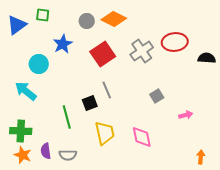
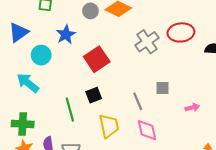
blue triangle: (17, 25) -> (19, 32), moved
red square: (103, 54) -> (97, 59), moved
gray line: (107, 90) -> (138, 101), moved
gray square: (157, 96) -> (162, 88), turned 32

